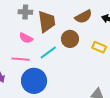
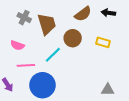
gray cross: (25, 12) -> (24, 18), turned 32
pink semicircle: (26, 38) -> (17, 45), moved

